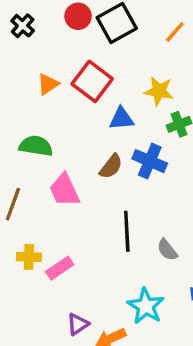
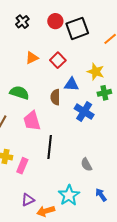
red square: (92, 81) -> (58, 60), size x0.7
brown semicircle: (111, 166) -> (55, 97), moved, turned 133
black line: (127, 231) -> (50, 147), moved
pink rectangle: (60, 268) -> (22, 166), turned -42

